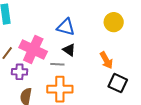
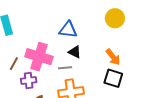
black square: (118, 83) -> (113, 78), moved

